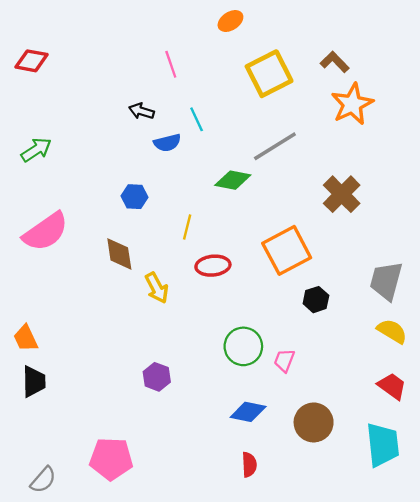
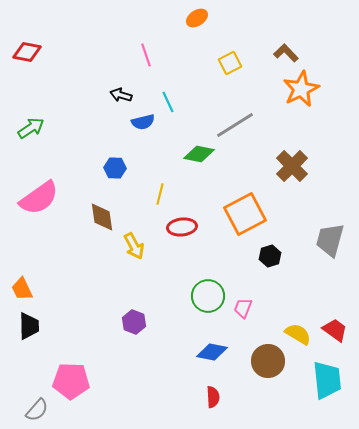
yellow square: (269, 74) -> (230, 63), size x0.6
yellow semicircle: (392, 331) -> (298, 334), moved
pink pentagon: (111, 459) -> (71, 381), moved

